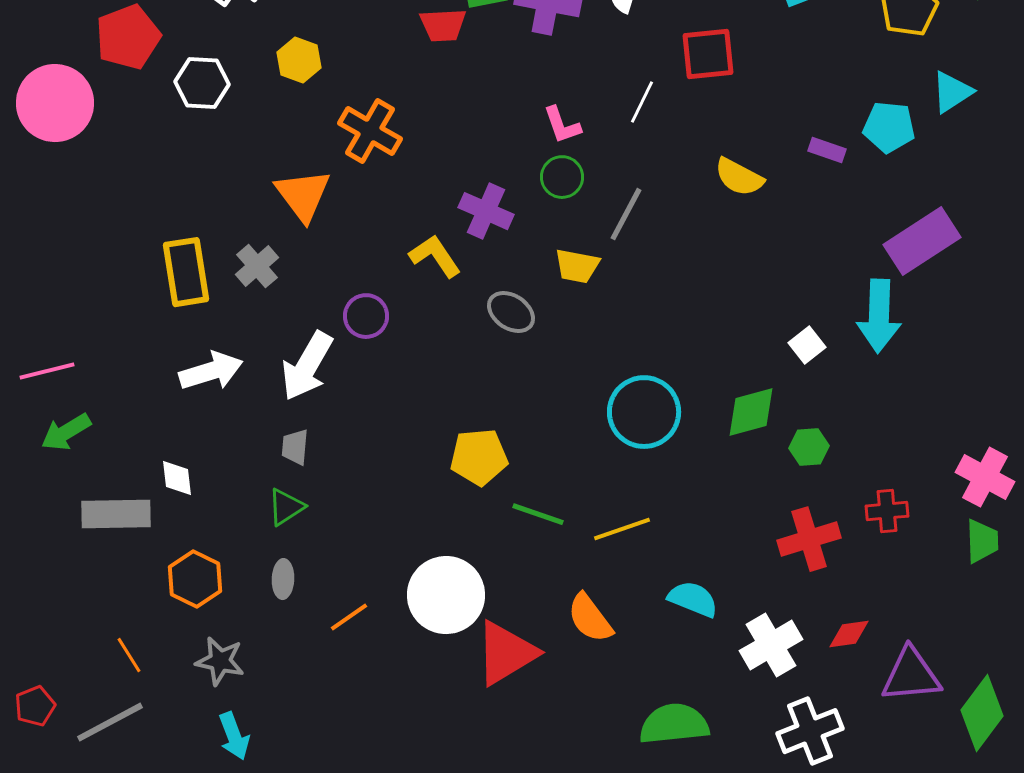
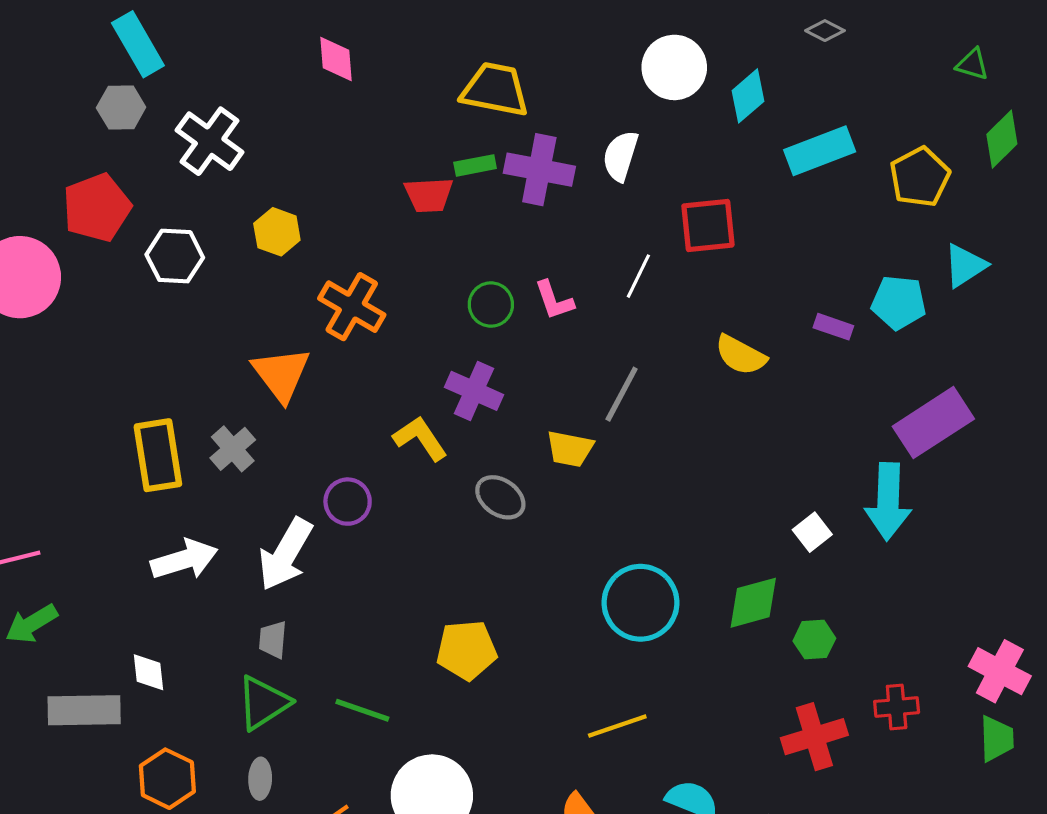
green circle: (562, 177) -> (491, 305), moved
green triangle: (286, 507) -> (263, 703), size x1.4
green line: (538, 514) -> (362, 710), moved

